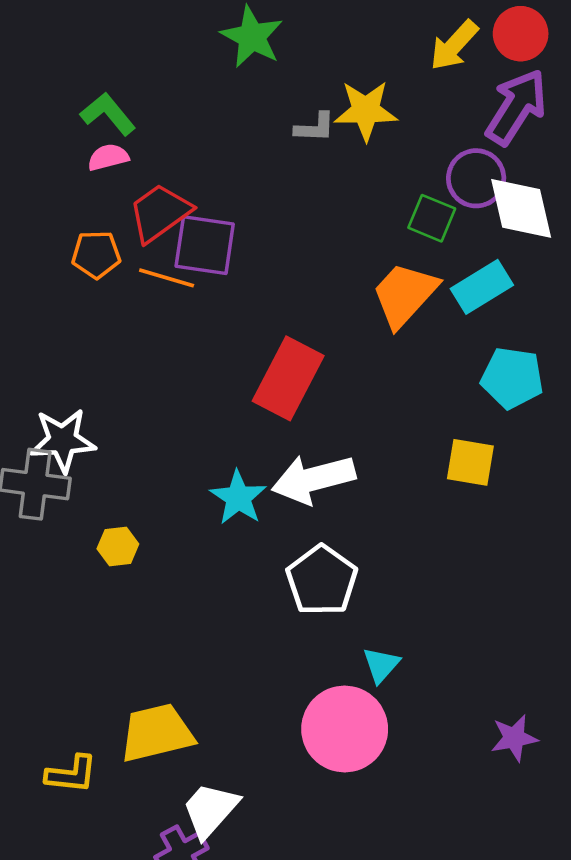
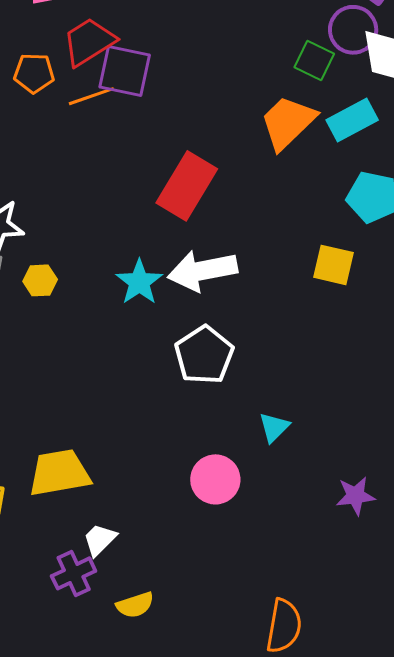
orange line: (167, 278) -> (91, 96), turned -39
yellow hexagon: (118, 546) -> (40, 280), moved
cyan triangle: (381, 665) -> (274, 427), moved
pink circle: (345, 729) -> (215, 479), size x0.7
white trapezoid: (210, 810) -> (100, 540), size x0.7

